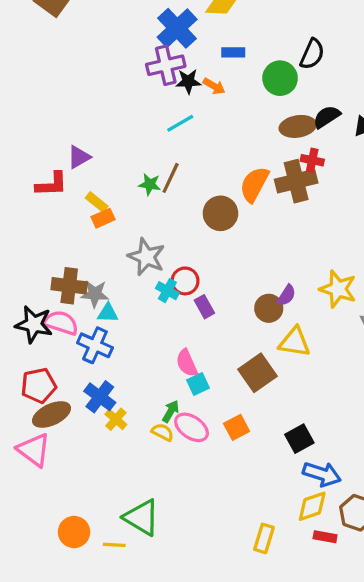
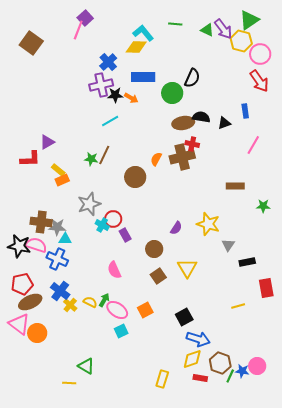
blue cross: (177, 28) -> (108, 62), size x0.7
blue rectangle: (233, 52) -> (143, 77), size x1.6
black semicircle: (327, 117) -> (201, 117), turned 42
orange semicircle: (254, 184) -> (156, 159), size x0.6
gray star: (146, 257) -> (89, 204), turned 30
brown circle: (269, 308) -> (154, 249), moved
yellow triangle: (295, 342) -> (187, 268), moved, turned 50
brown square: (257, 373) -> (158, 276), size x0.7
cyan square: (198, 384) -> (121, 331), moved
yellow semicircle: (163, 432) -> (90, 302), moved
green triangle: (142, 517) -> (86, 366), size x0.7
orange circle: (74, 532) -> (37, 333), moved

